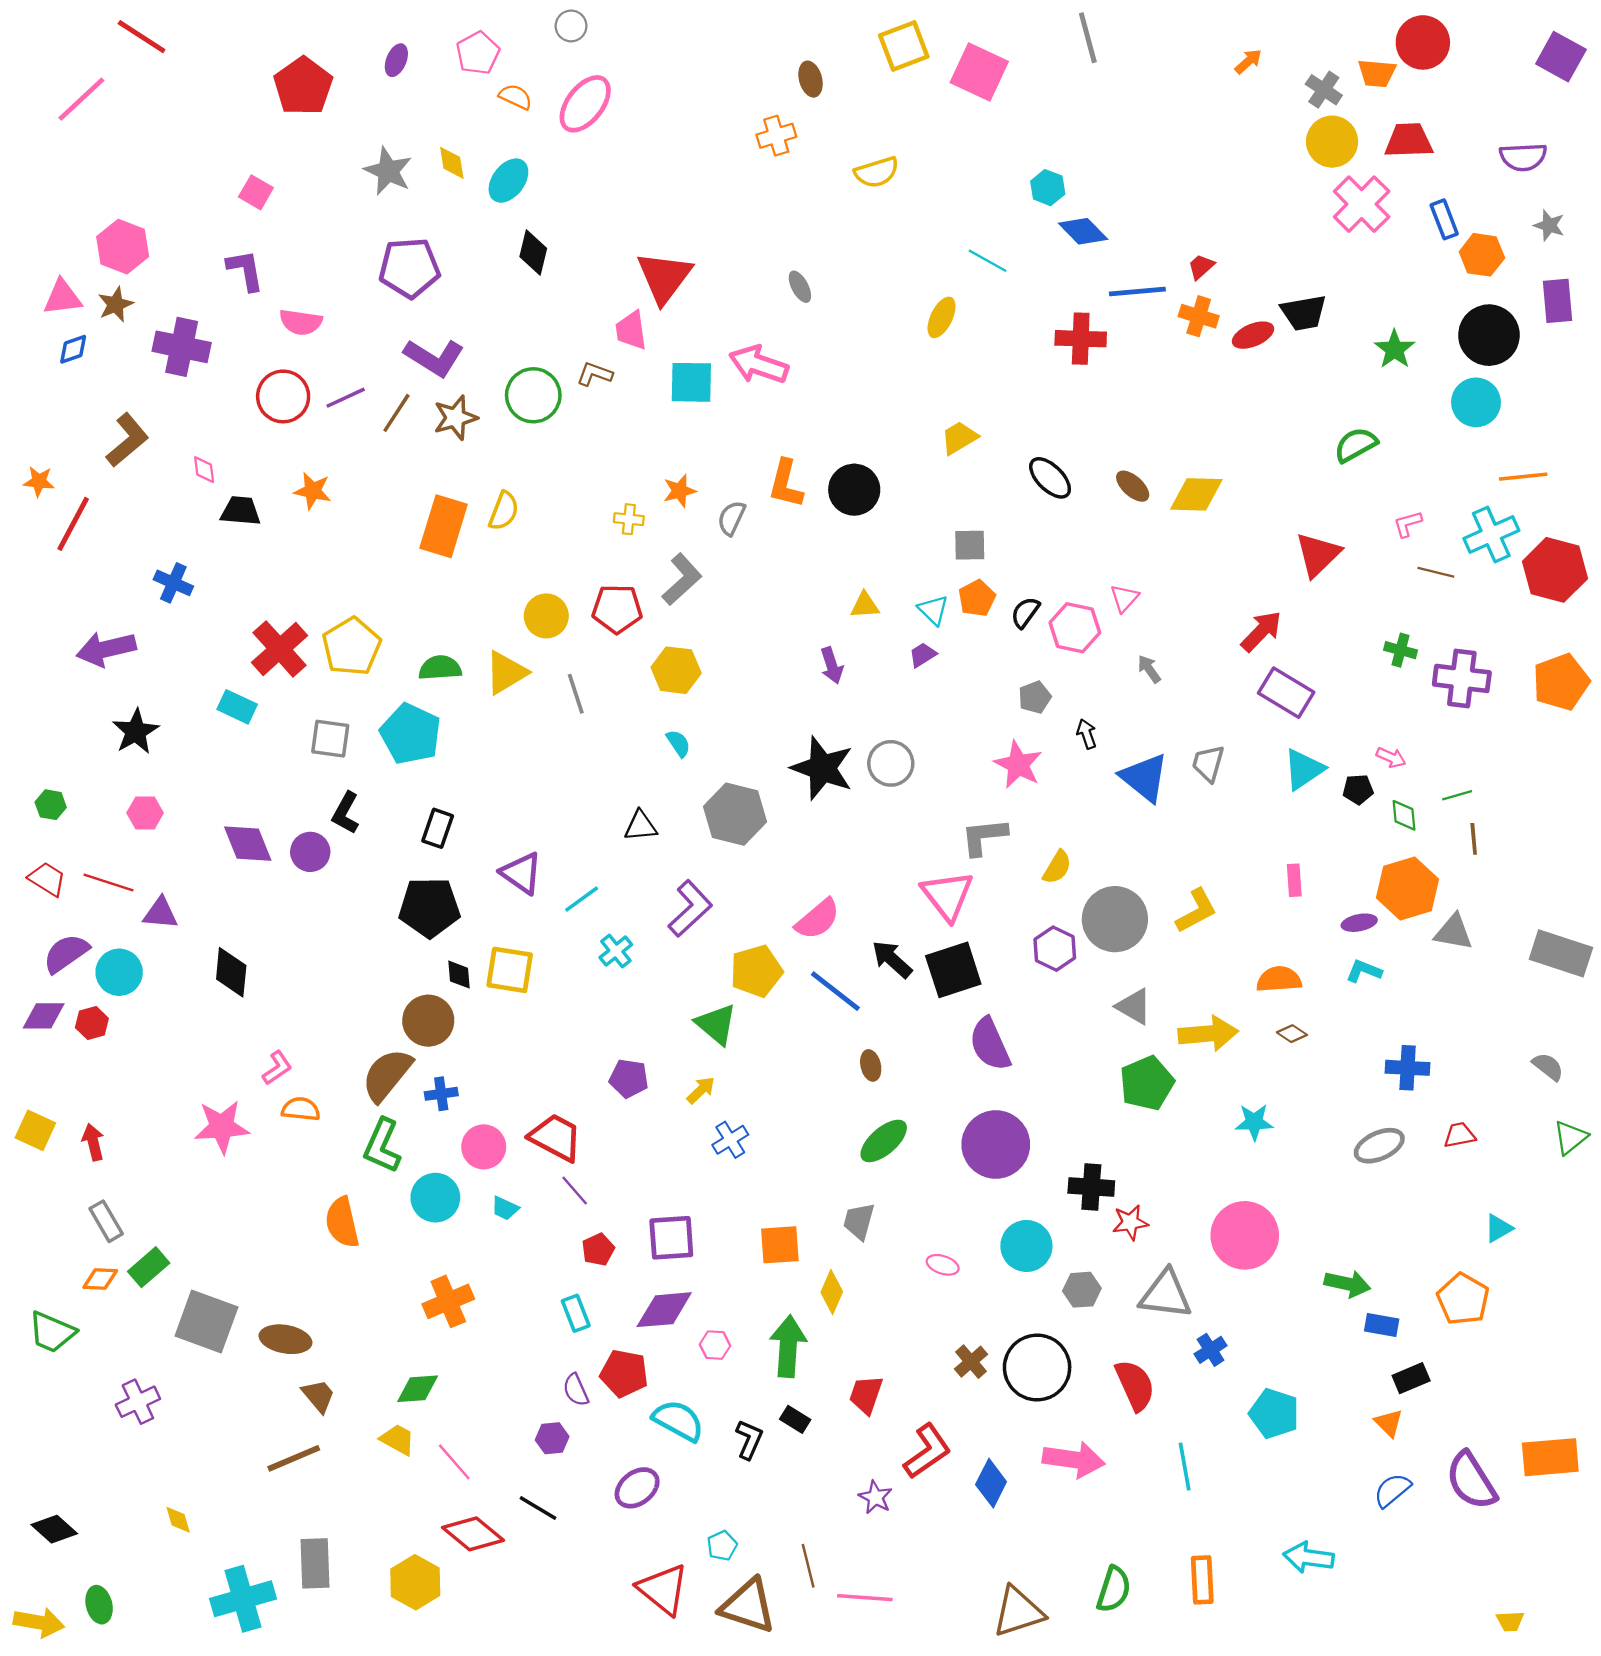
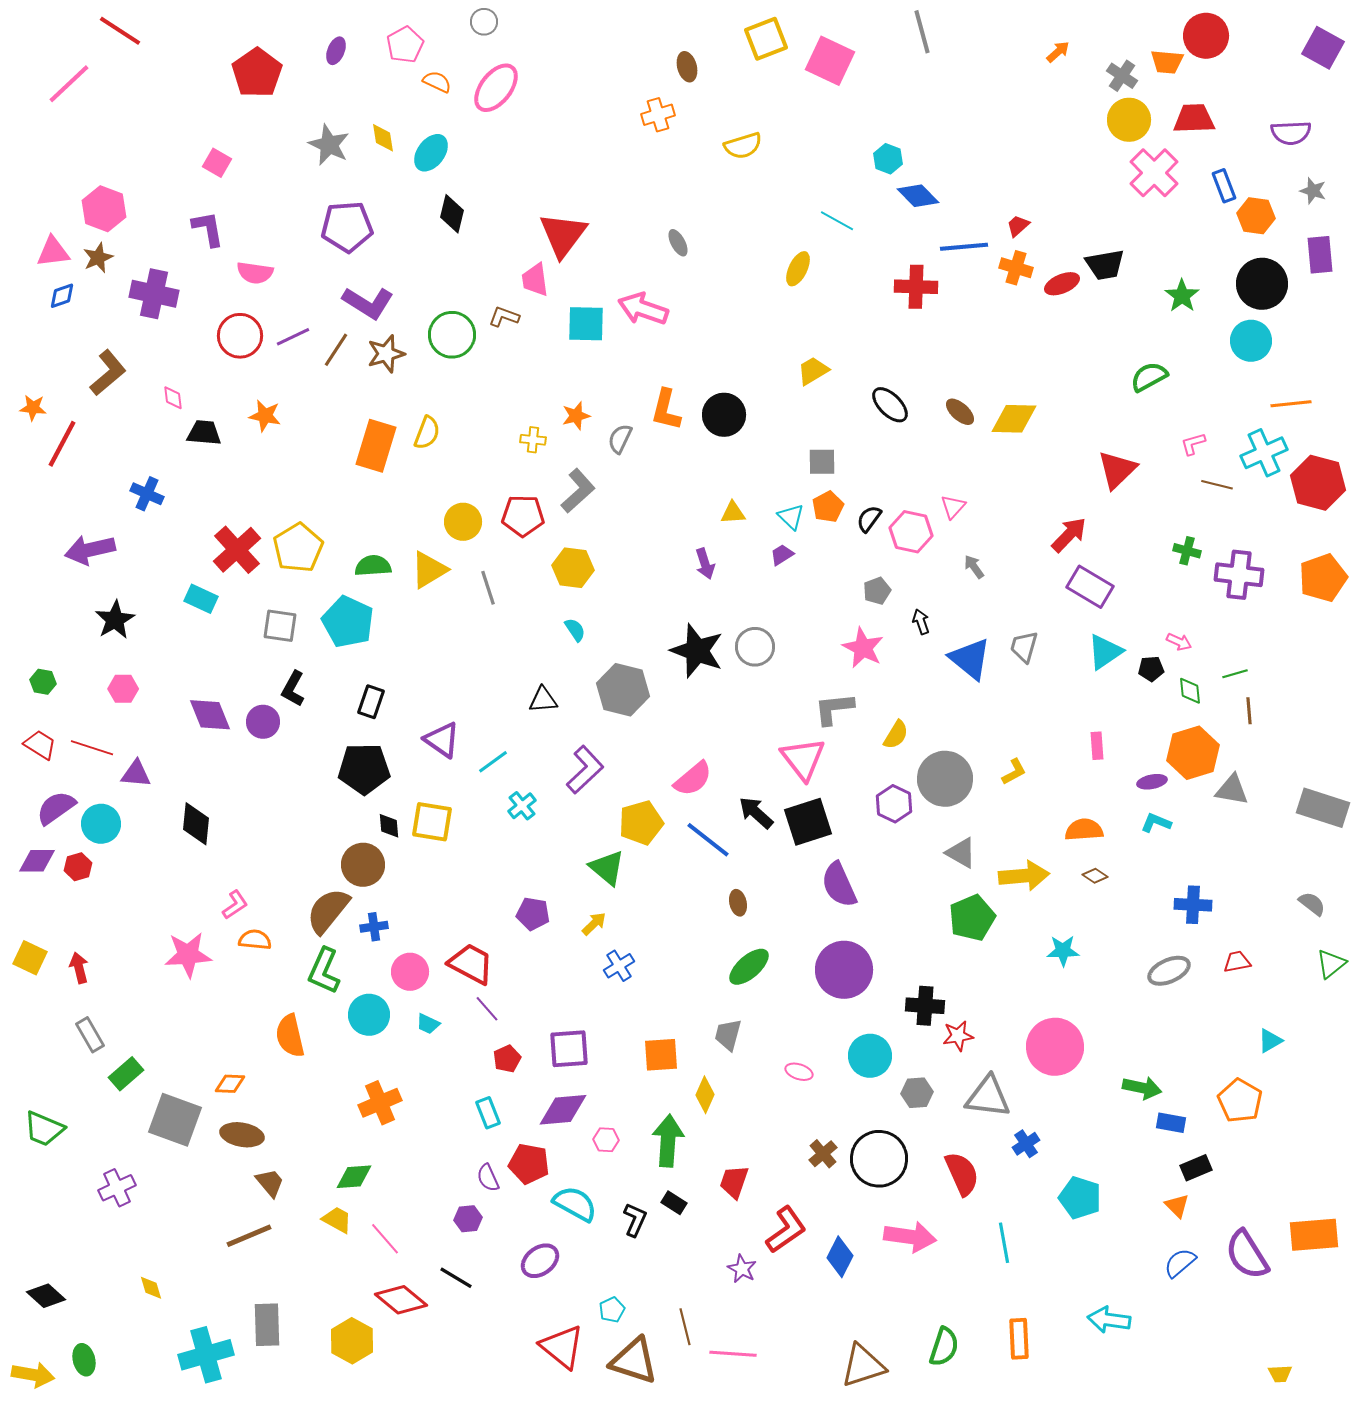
yellow L-shape: (1196, 911) -> (1014, 772), size x0.7
orange diamond: (100, 1279) -> (230, 1084), moved

